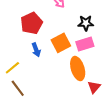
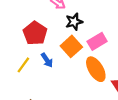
black star: (86, 23) -> (74, 22), moved
yellow line: (12, 68) -> (23, 65), moved

